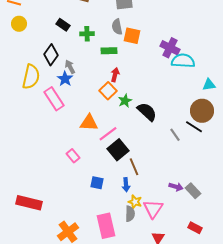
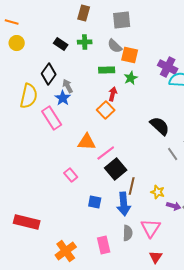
gray semicircle: (117, 27) -> (115, 46), turned -35
green cross: (87, 34) -> (85, 42), moved
green star: (125, 101) -> (131, 78), moved
black semicircle: (147, 112) -> (160, 126), moved
brown line: (134, 167) -> (132, 186), turned 36
blue arrow: (126, 185) -> (124, 204), size x1.6
yellow star: (135, 202) -> (158, 192), moved
pink rectangle: (106, 226) -> (104, 245), size x0.7

